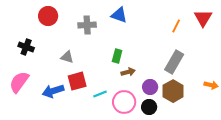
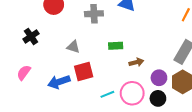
black cross: (26, 47) -> (31, 36), turned 35
green rectangle: (117, 56) -> (116, 46), moved, turned 72
pink semicircle: (19, 82) -> (24, 73), size x0.7
cyan line: (100, 94) -> (107, 94), moved

